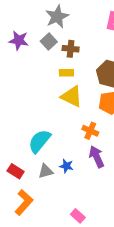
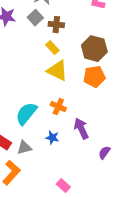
yellow rectangle: (66, 73) -> (52, 48), turned 48
orange cross: (90, 131) -> (58, 107), moved
gray triangle: (46, 171) -> (24, 148), moved

